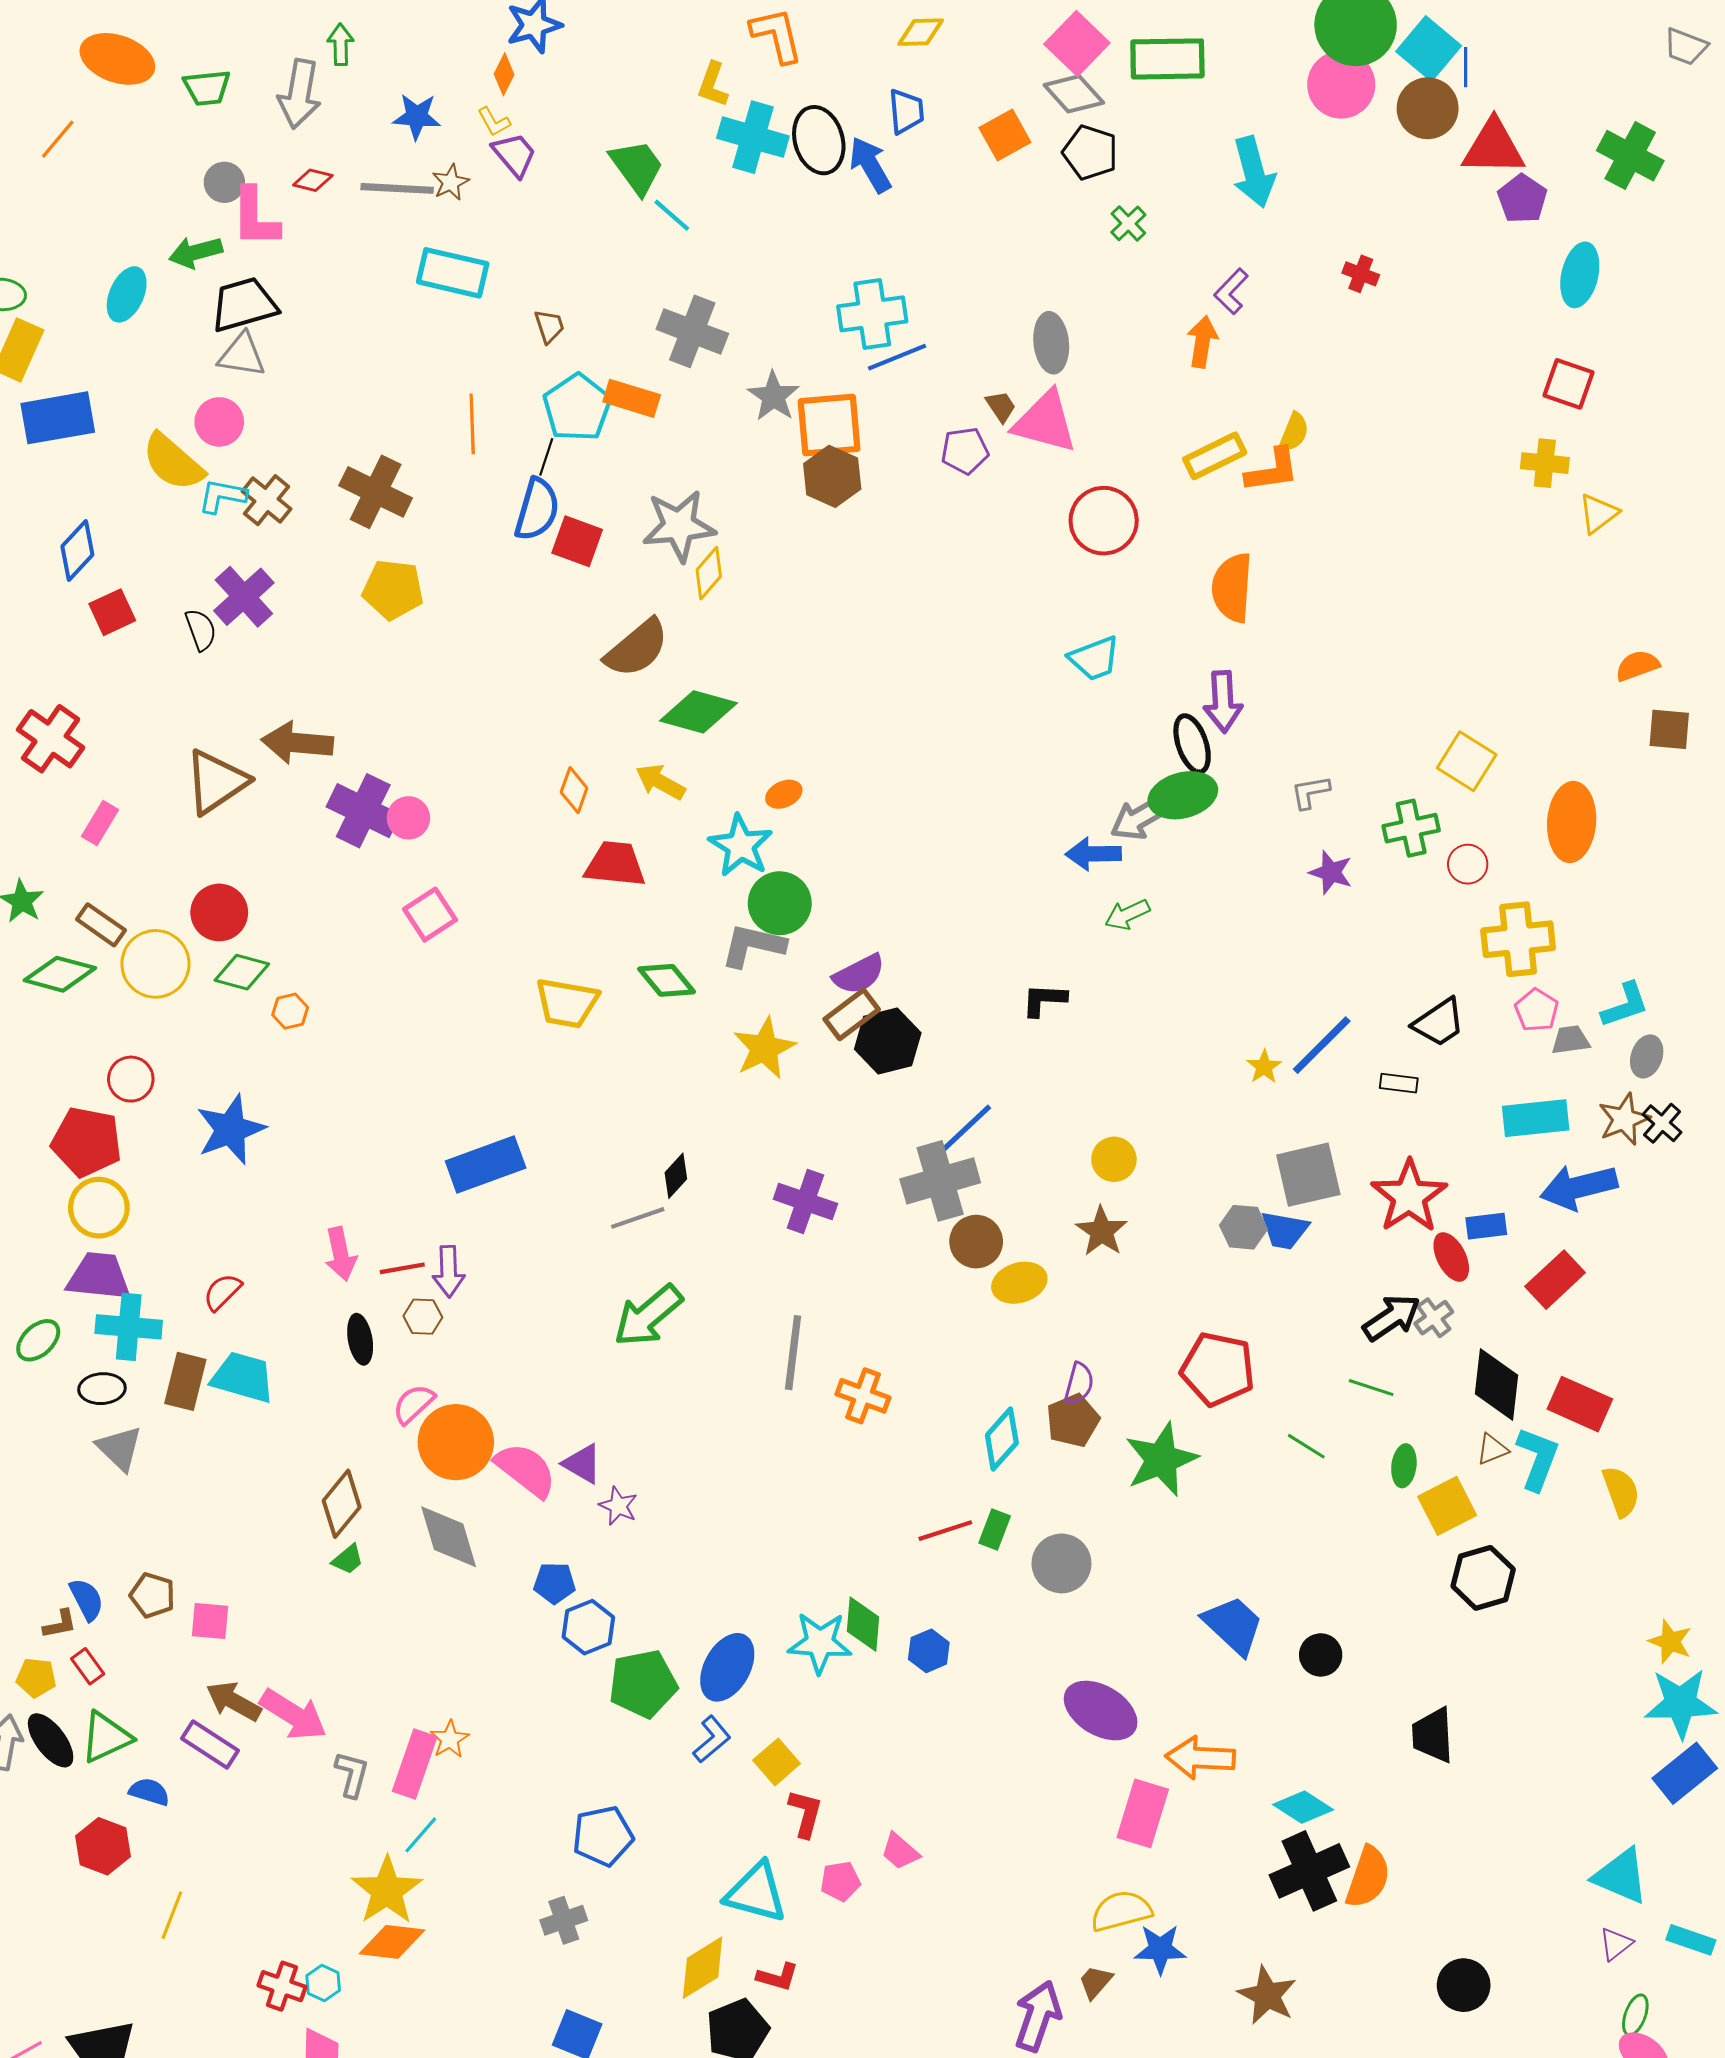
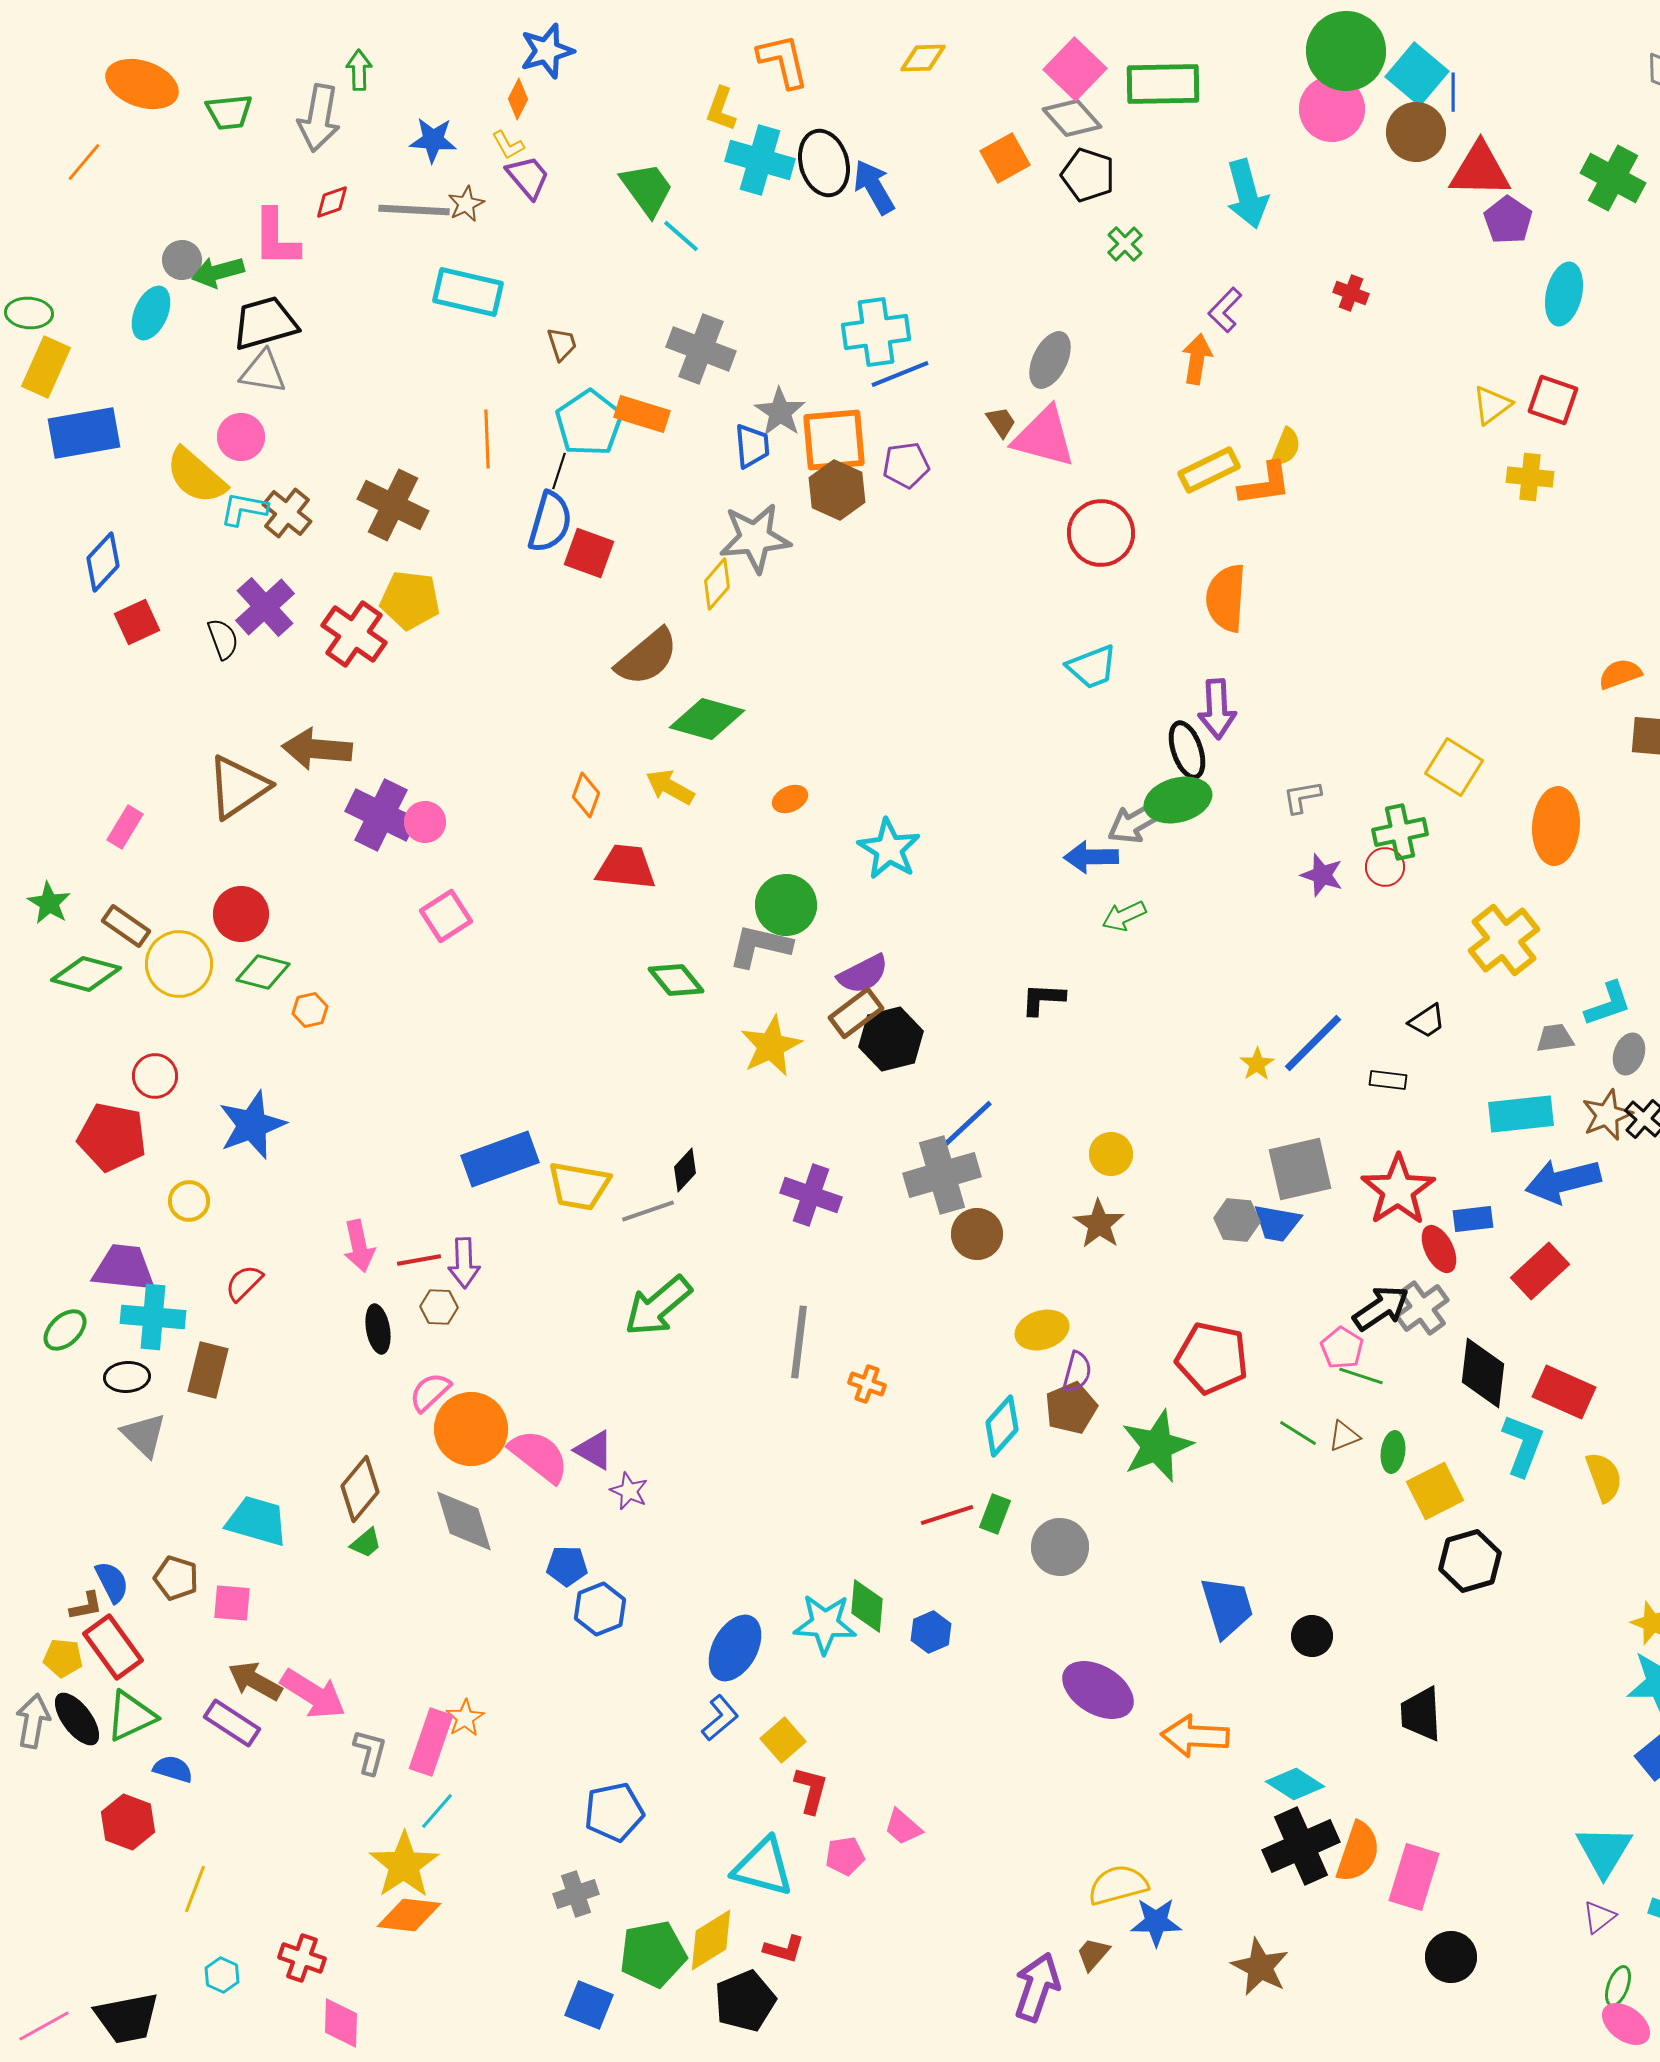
blue trapezoid: (906, 111) -> (752, 446), moved
red diamond: (313, 180) -> (332, 202), turned -33
gray circle: (224, 182) -> (182, 260), moved
gray ellipse: (1051, 343) -> (1050, 360), turned 32
purple pentagon: (965, 451) -> (906, 465), moved
yellow triangle: (1598, 513) -> (1492, 405), moved
gray star: (679, 526) -> (755, 538), moved
red cross: (51, 739) -> (354, 634), moved
cyan star: (741, 846) -> (889, 849), moved
red circle: (1468, 864) -> (1385, 867), moved
yellow cross: (1518, 939) -> (1504, 940), turned -32
yellow trapezoid: (567, 1003) -> (579, 1186), moved
pink pentagon: (1537, 1010) -> (1342, 1348), moved
black trapezoid: (1439, 1023) -> (1427, 1021), size x0.7
yellow circle: (99, 1208) -> (189, 1201), moved, size x0.7
yellow ellipse: (1019, 1283) -> (1042, 1330), moved
gray cross: (1434, 1318) -> (1422, 1308), size x1.4
cyan trapezoid: (243, 1377) -> (257, 1521), moved
orange cross: (863, 1396) -> (867, 1384), size x0.7
brown triangle: (1492, 1449) -> (1344, 1436), moved
blue trapezoid: (1233, 1625) -> (1227, 1607), turned 30
red rectangle: (88, 1666) -> (113, 1647), size x1.8
green pentagon: (643, 1684) -> (653, 1954), moved
pink rectangle: (1143, 1813) -> (1414, 1877), moved
cyan triangle: (1621, 1876) -> (1604, 1851), turned 38
cyan hexagon: (323, 1983) -> (222, 1975), moved

